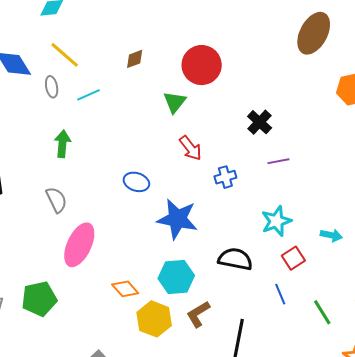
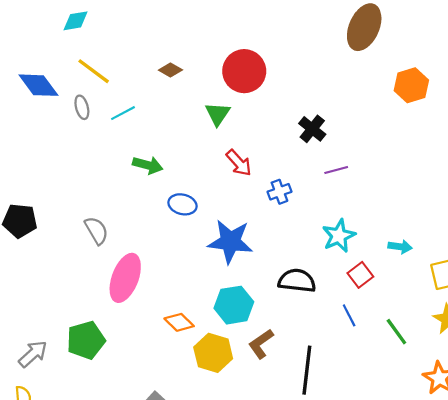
brown diamond: (135, 59) -> (170, 70), turned 55
green arrow: (62, 144) -> (148, 165), moved, turned 104

